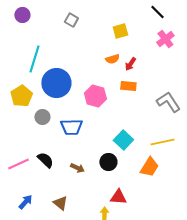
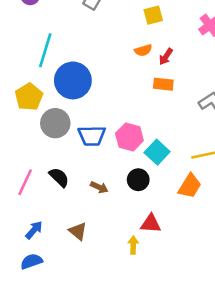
pink hexagon: (95, 96) -> (129, 137), moved
gray circle: (42, 117) -> (55, 123), size x1.5
pink line: (18, 164) -> (25, 182), turned -40

